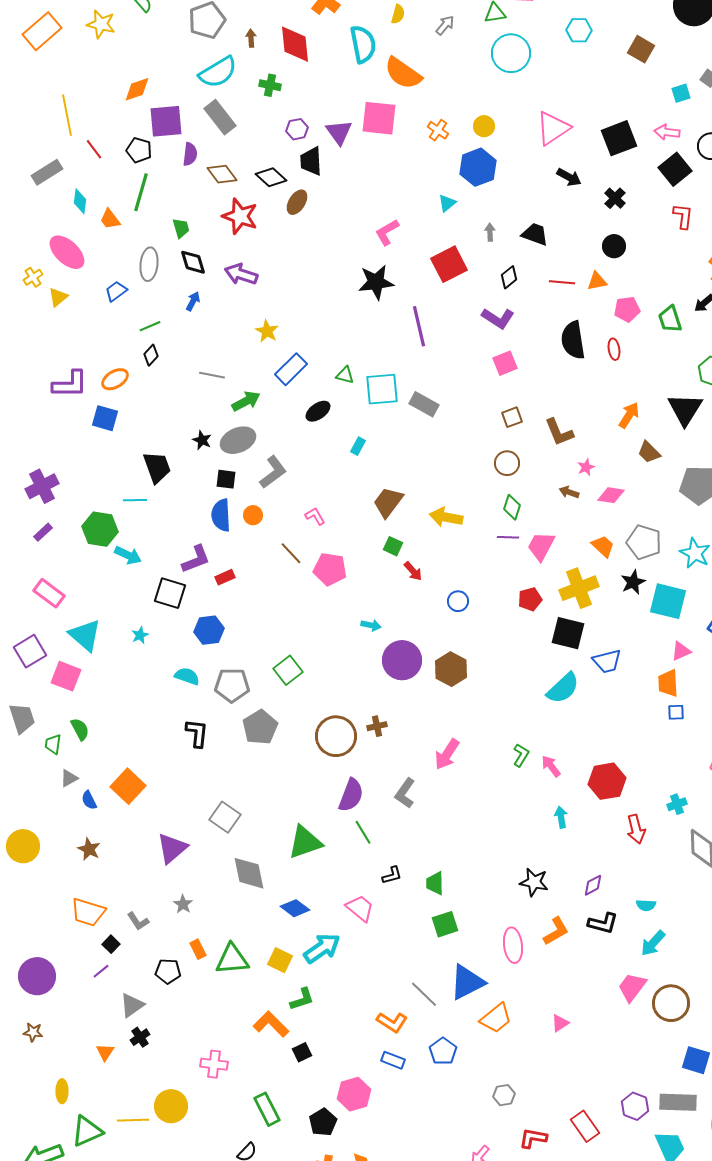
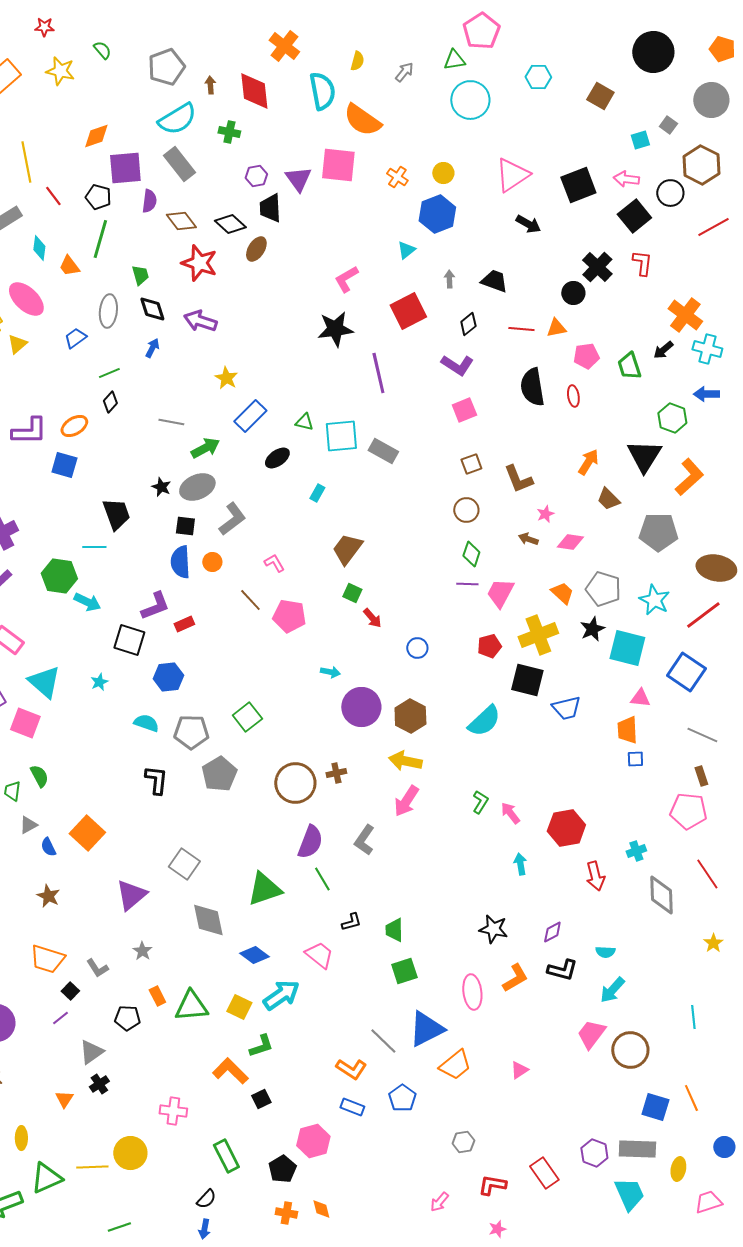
black cross: (615, 198) -> (597, 267), moved, size x1.4
yellow arrow: (446, 517) -> (405, 761), moved
pink triangle: (681, 651) -> (640, 698), turned 30
cyan semicircle: (563, 688) -> (484, 721), moved

